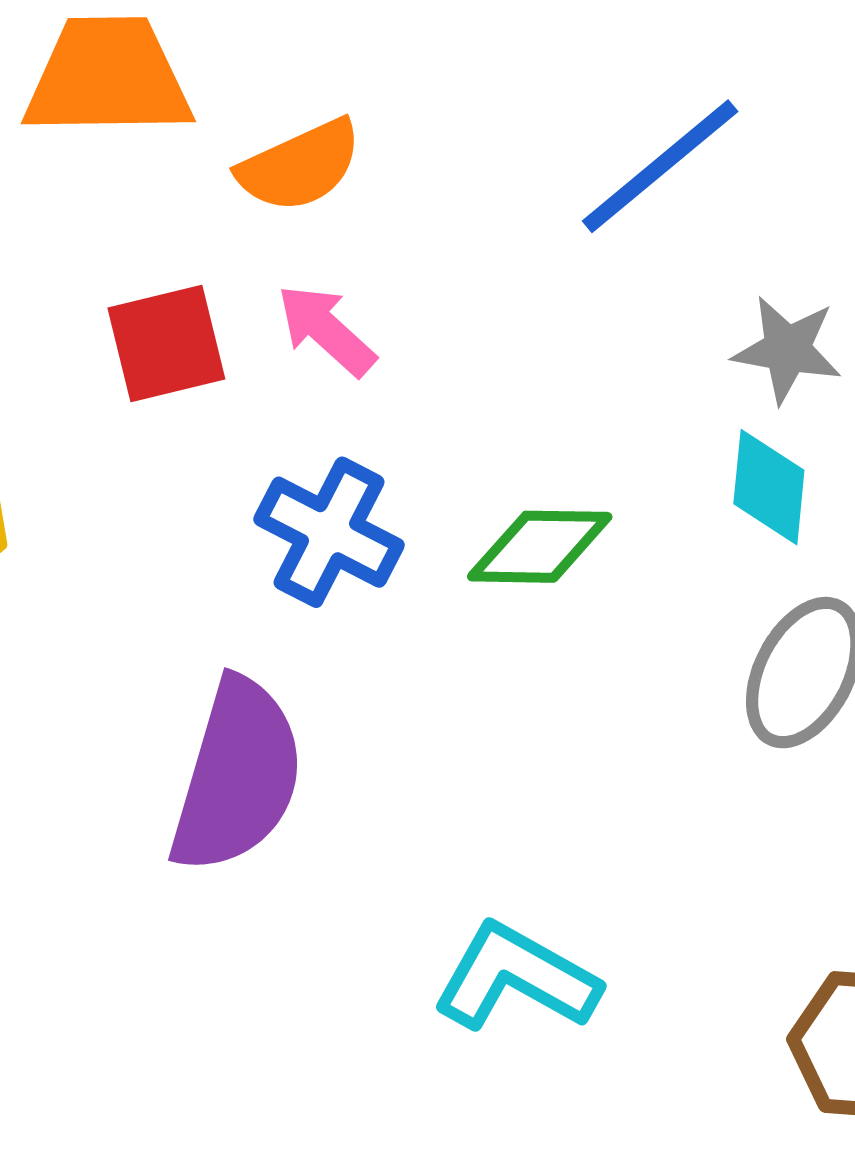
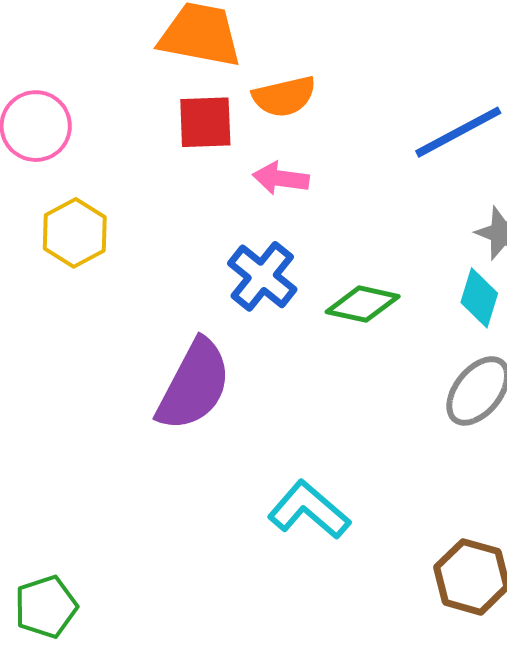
pink arrow: (326, 330) -> (281, 178), turned -46
red square: (166, 343) -> (205, 122), moved

